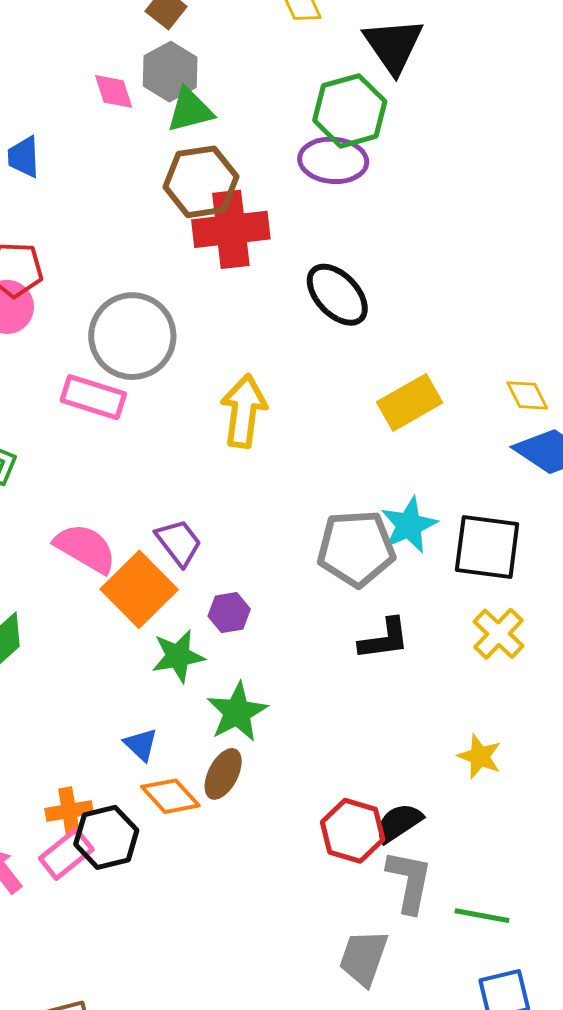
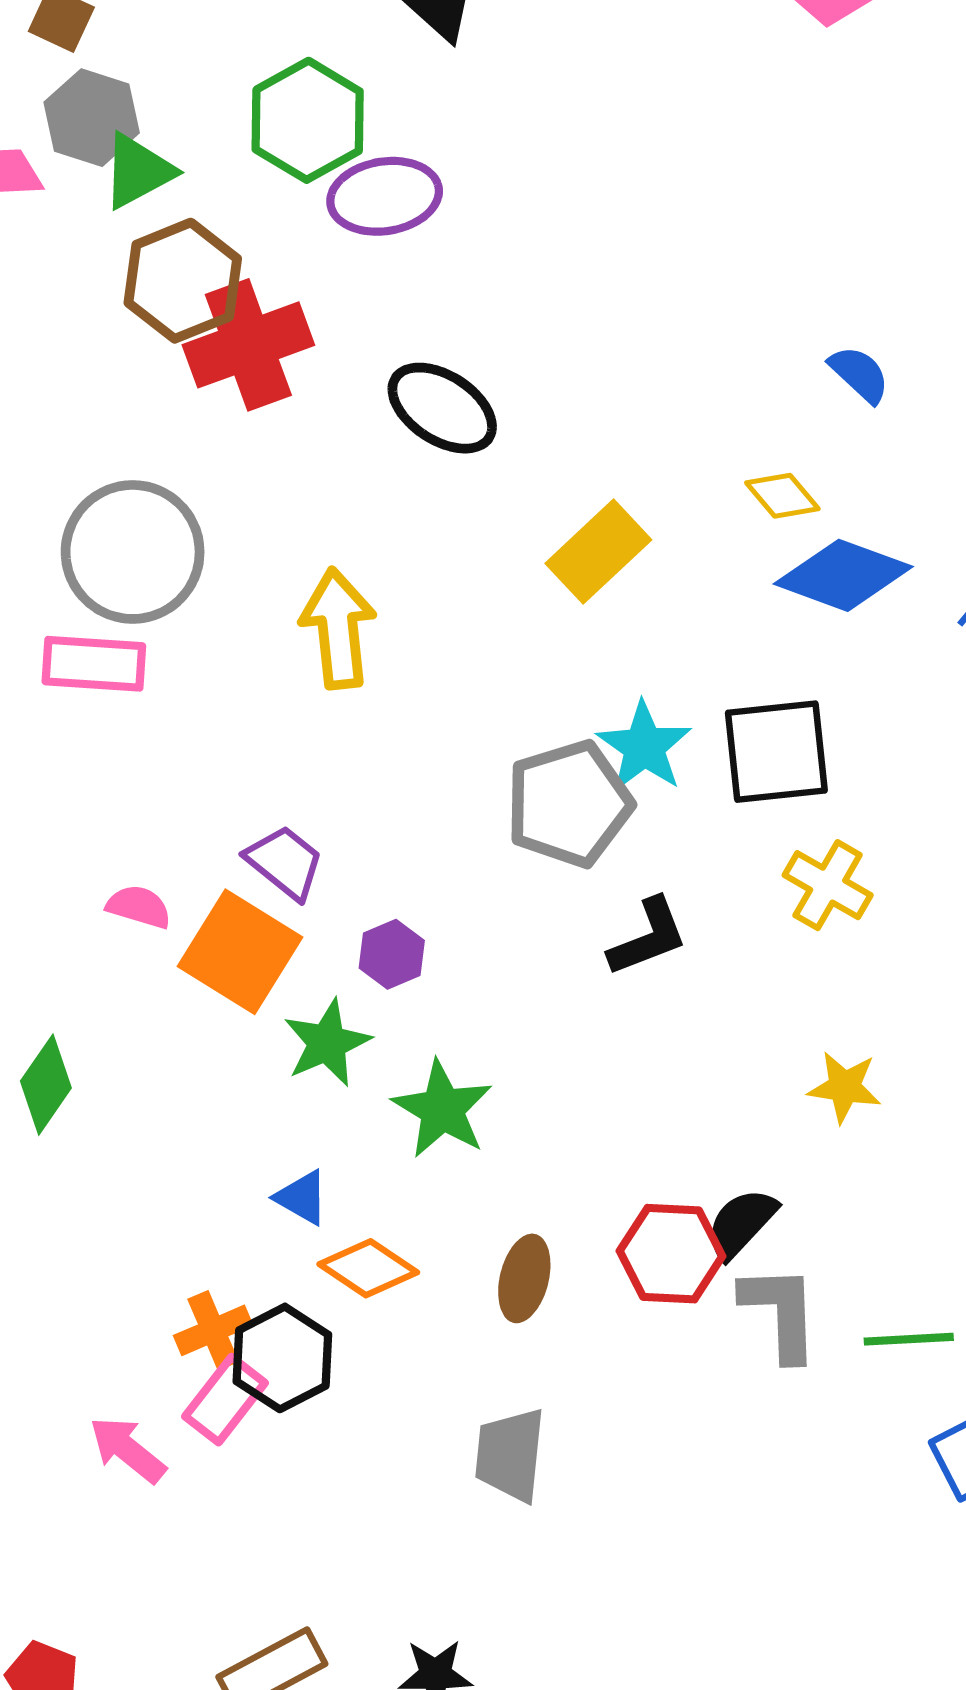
green hexagon: (350, 111) -> (308, 120), moved
pink semicircle: (85, 548) -> (139, 907), size x0.6
brown ellipse: (223, 774) -> (524, 1278), moved
gray trapezoid: (364, 958) -> (510, 1455), moved

